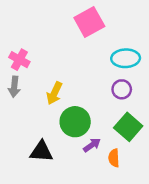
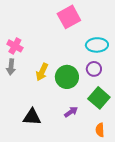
green circle: (75, 122) -> (67, 77), moved
orange semicircle: (114, 158) -> (100, 130), moved

